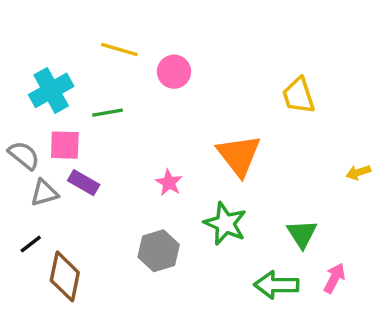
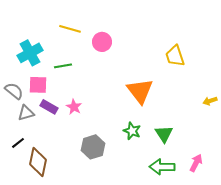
pink star: (169, 183) -> (74, 107), moved
green star: (225, 224) -> (132, 131), size x0.7
green triangle: (302, 234) -> (164, 134), moved

